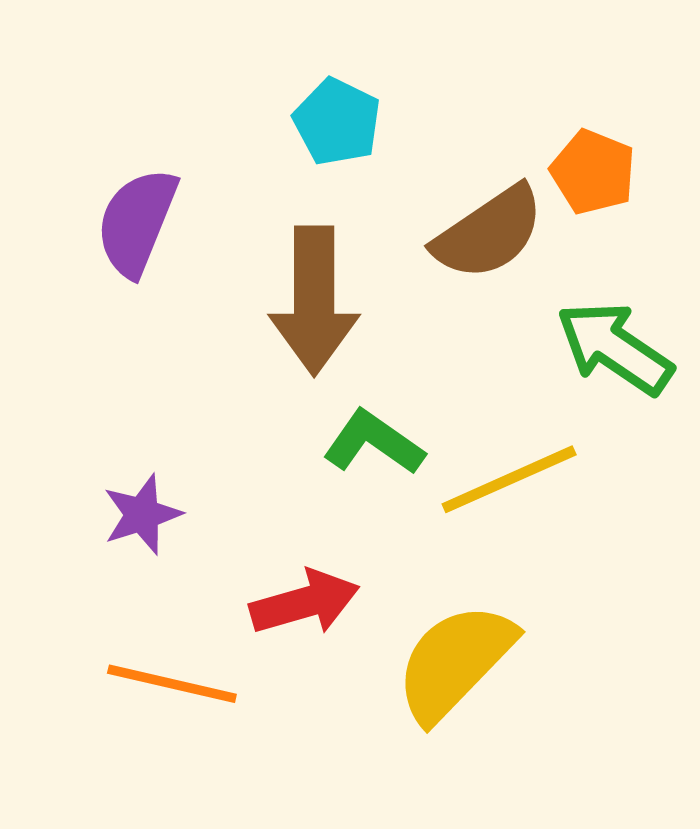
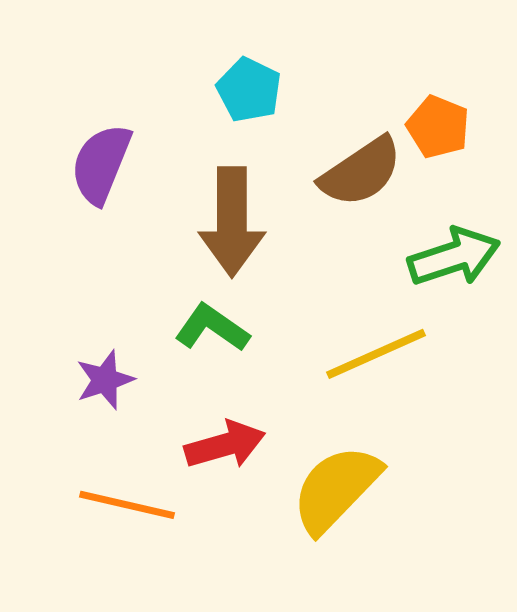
green arrow: (615, 348) -> (454, 257), turned 128
green L-shape: (374, 443) -> (212, 328), moved

